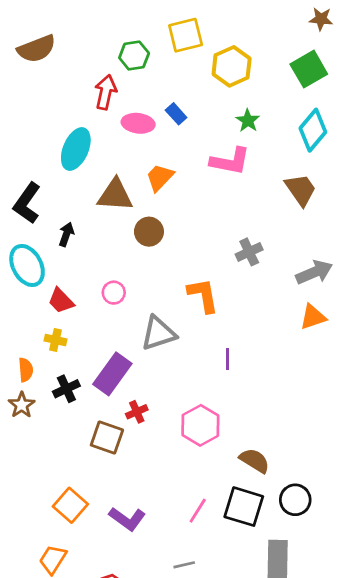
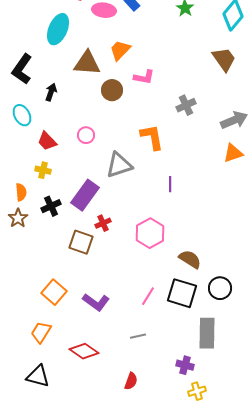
pink L-shape: (230, 161) -> (144, 77), moved, size x0.7
cyan ellipse: (27, 265) -> (22, 115), size x0.7

